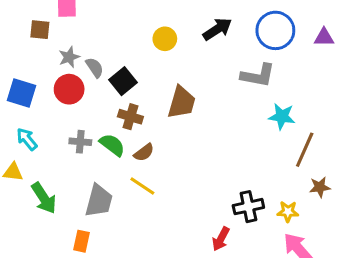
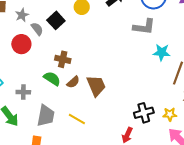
gray star: (69, 57) -> (22, 15), moved
black square: (123, 81) -> (56, 20), moved
brown trapezoid: (182, 102) -> (96, 86), moved, turned -35
gray cross: (80, 142) -> (23, 92), moved
yellow line: (142, 186) -> (77, 119), moved

